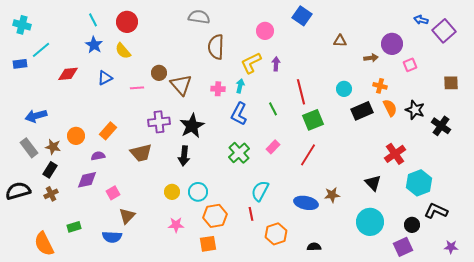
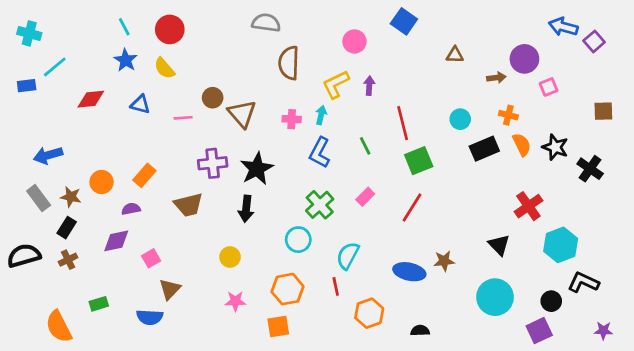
blue arrow: (421, 20) -> (563, 27), size x1.5
purple square: (444, 31) -> (594, 41), size x0.7
blue triangle: (105, 78) -> (140, 104), turned 42
cyan circle: (198, 192) -> (298, 240), moved

